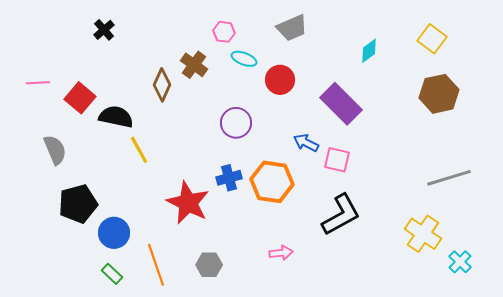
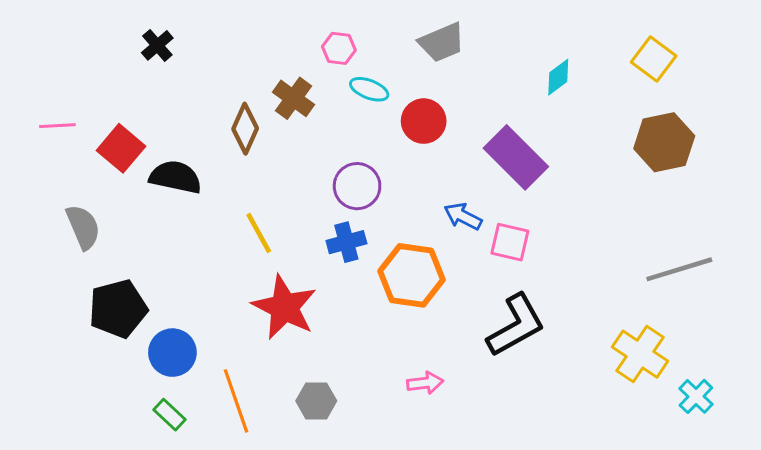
yellow line: (139, 150) -> (259, 233), moved
blue cross: (229, 178) -> (346, 242), moved

